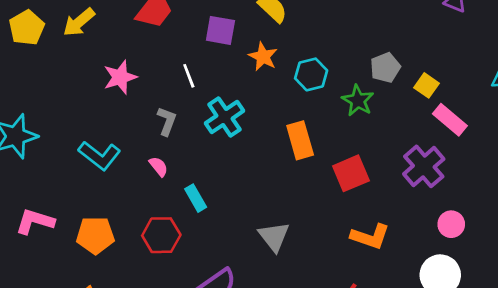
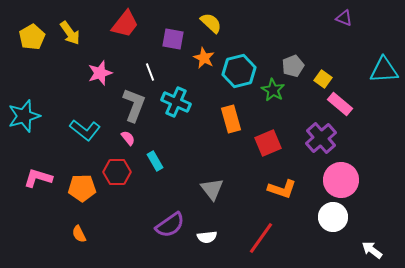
yellow arrow: (79, 22) -> (70, 33), turned -85
cyan hexagon: (311, 74) -> (239, 71), size x1.4
cyan cross: (225, 117) -> (176, 102), turned -32
gray L-shape: (167, 121) -> (134, 105), size x1.6
pink circle: (451, 224) -> (341, 180), size x1.8
red hexagon: (161, 235) -> (117, 172), moved

